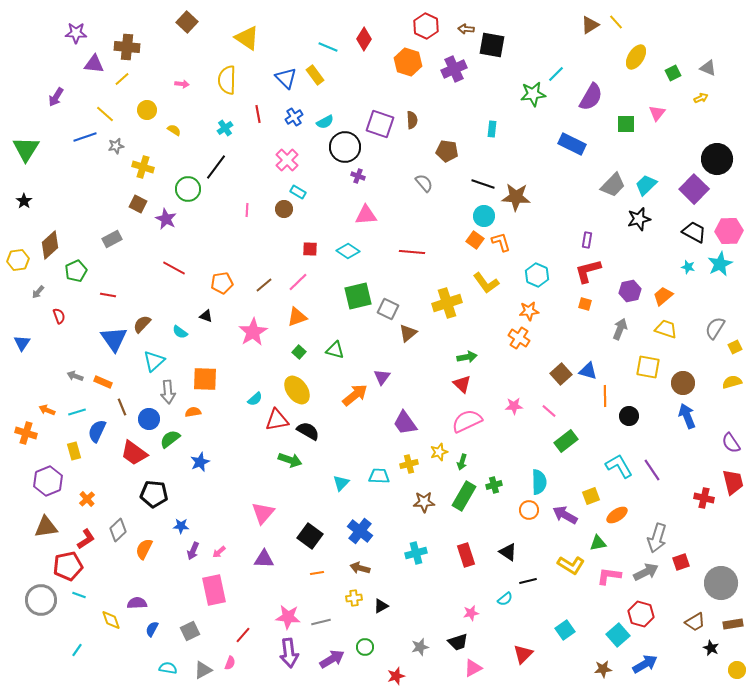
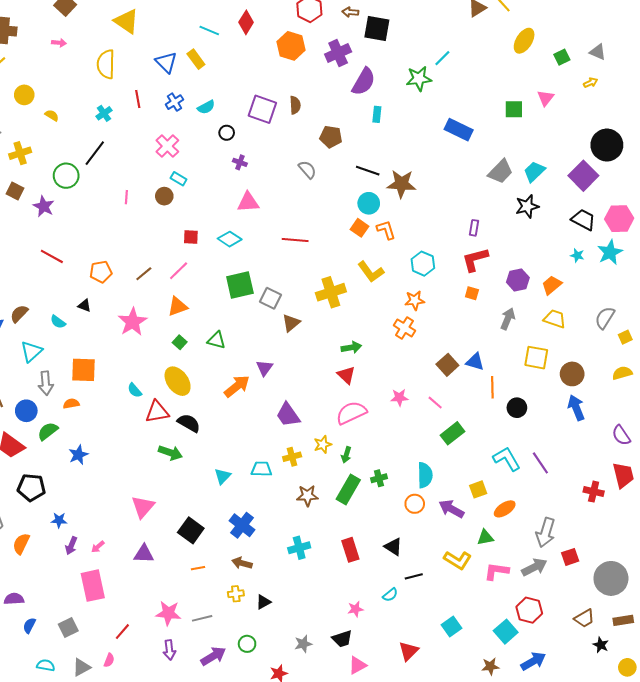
pink arrow: (182, 84) -> (59, 43), moved
purple semicircle: (591, 97) -> (364, 82), moved
black circle: (345, 147) -> (227, 133), size x0.5
yellow cross: (143, 167) -> (20, 153), turned -35
cyan semicircle: (255, 399) -> (135, 390), turned 91
purple arrow: (289, 653) -> (169, 650), size x0.7

